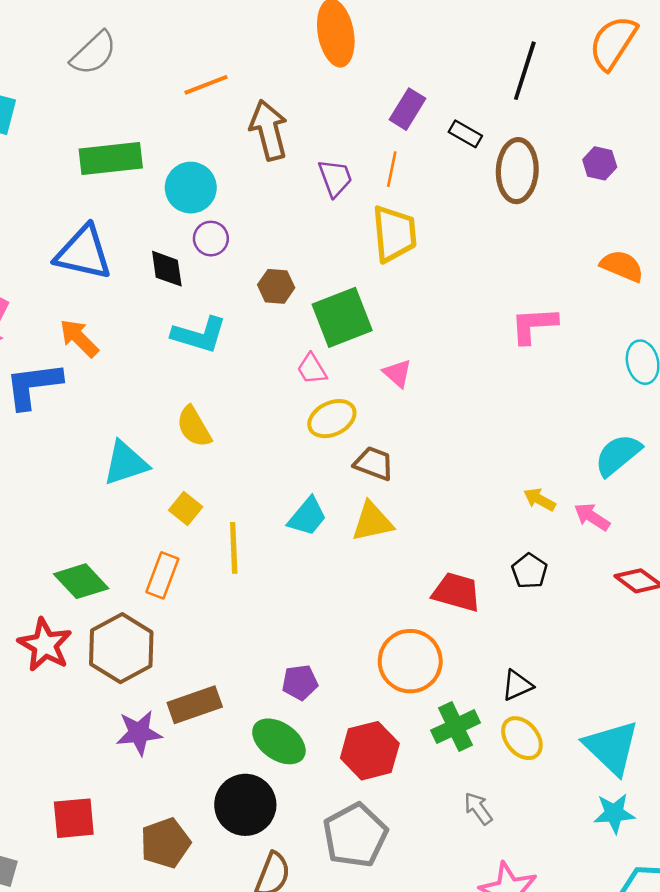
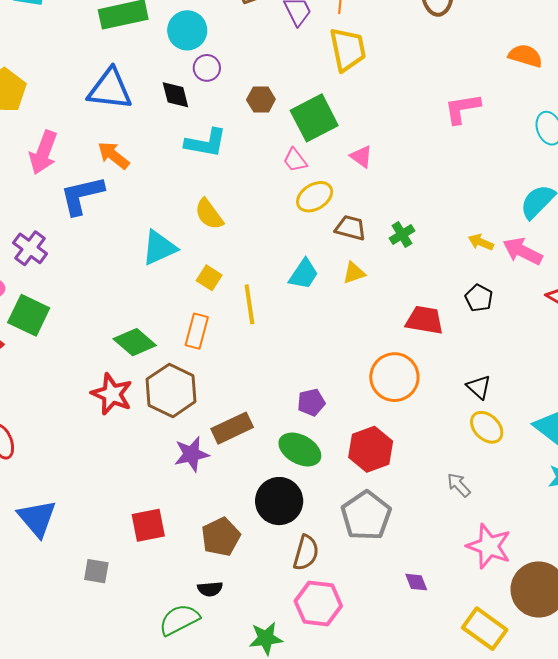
pink arrow: (592, 517) -> (523, 251), size x1.4
yellow triangle: (372, 522) -> (354, 273), size x0.7
black triangle: (517, 685) -> (479, 387), turned -48
green cross: (456, 727) -> (402, 235), moved, size x0.7

